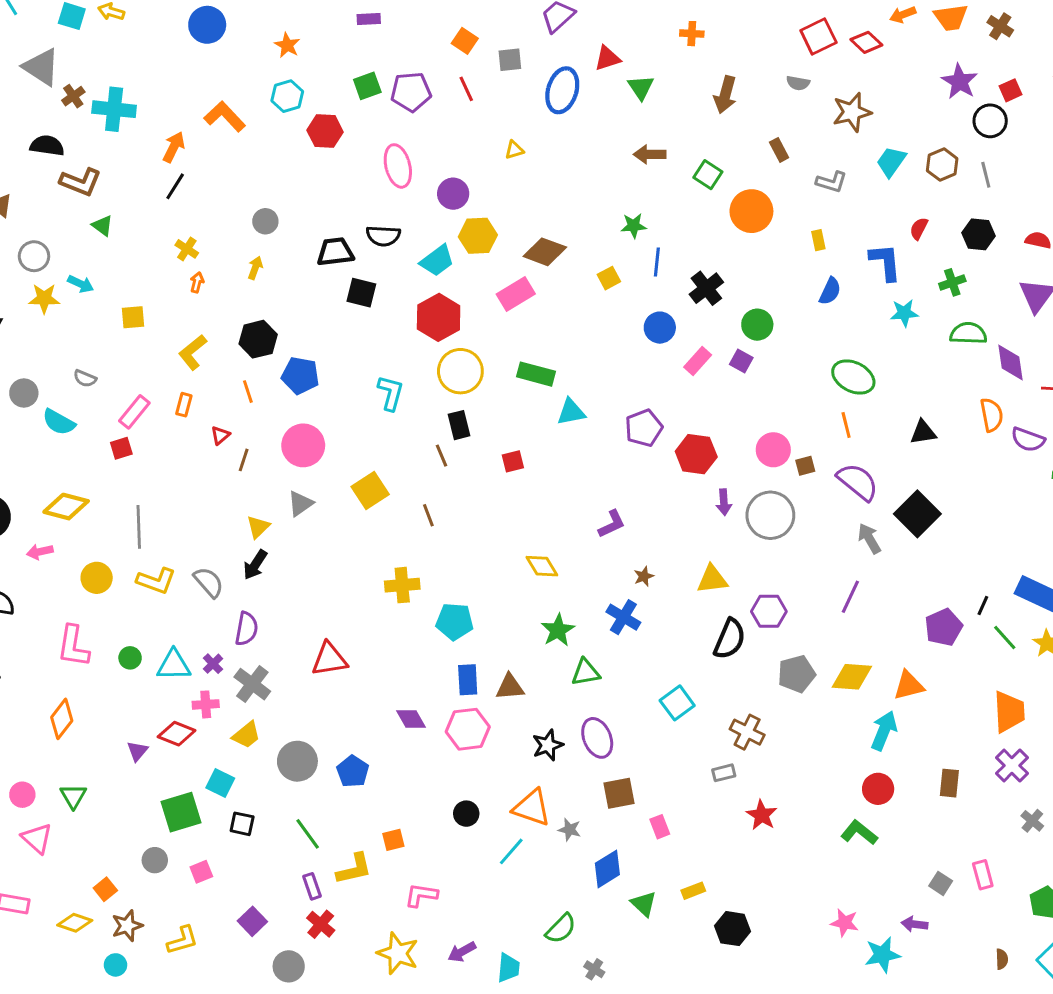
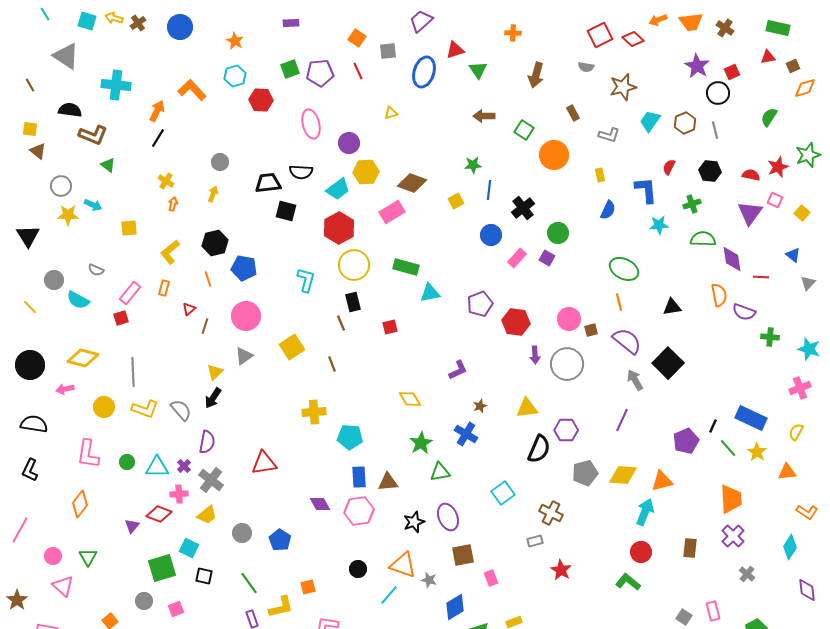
brown cross: (73, 96) -> (138, 23), moved
gray circle: (297, 761) -> (242, 533), size x0.7

